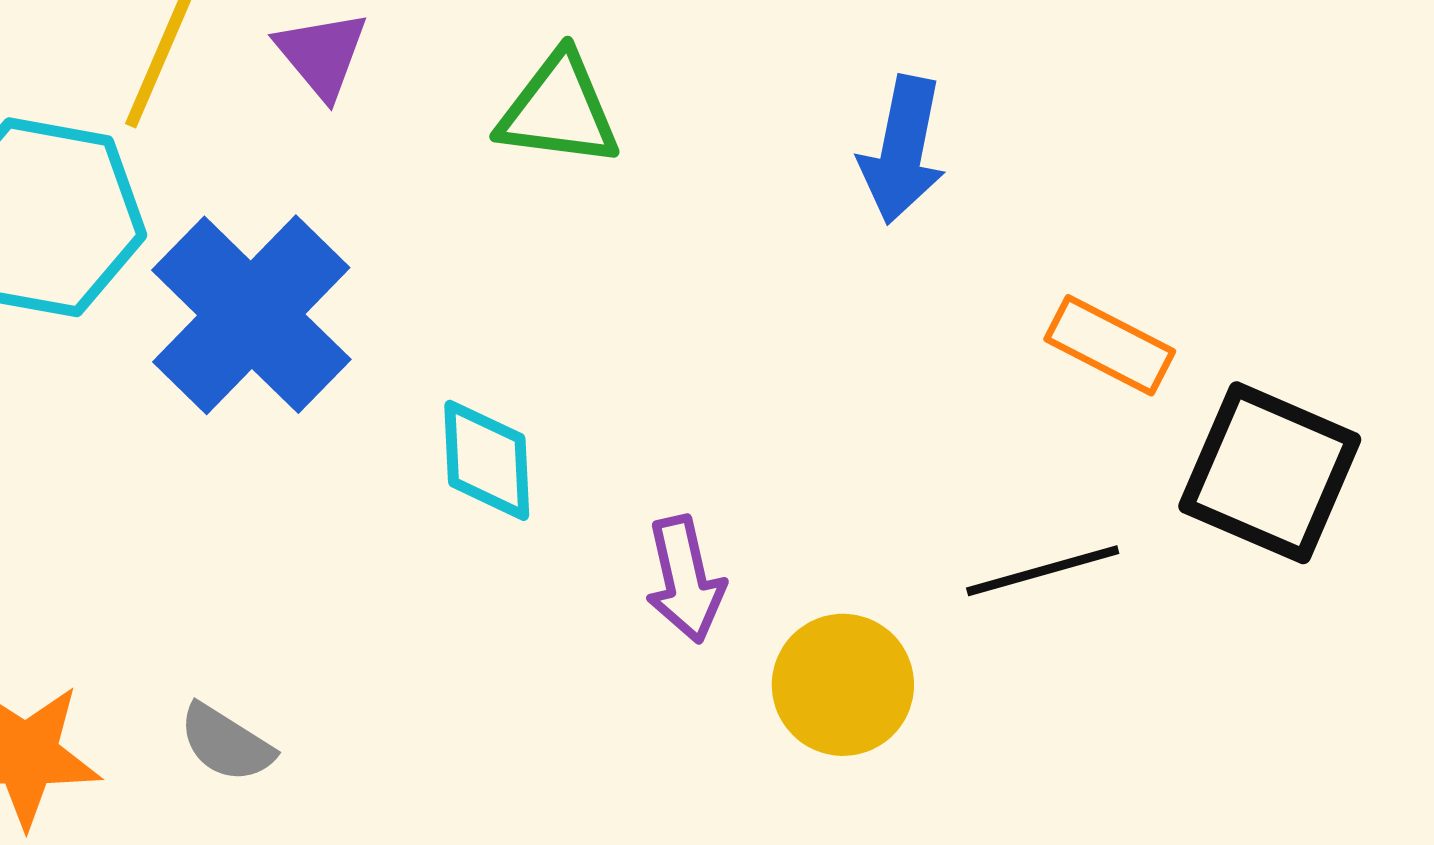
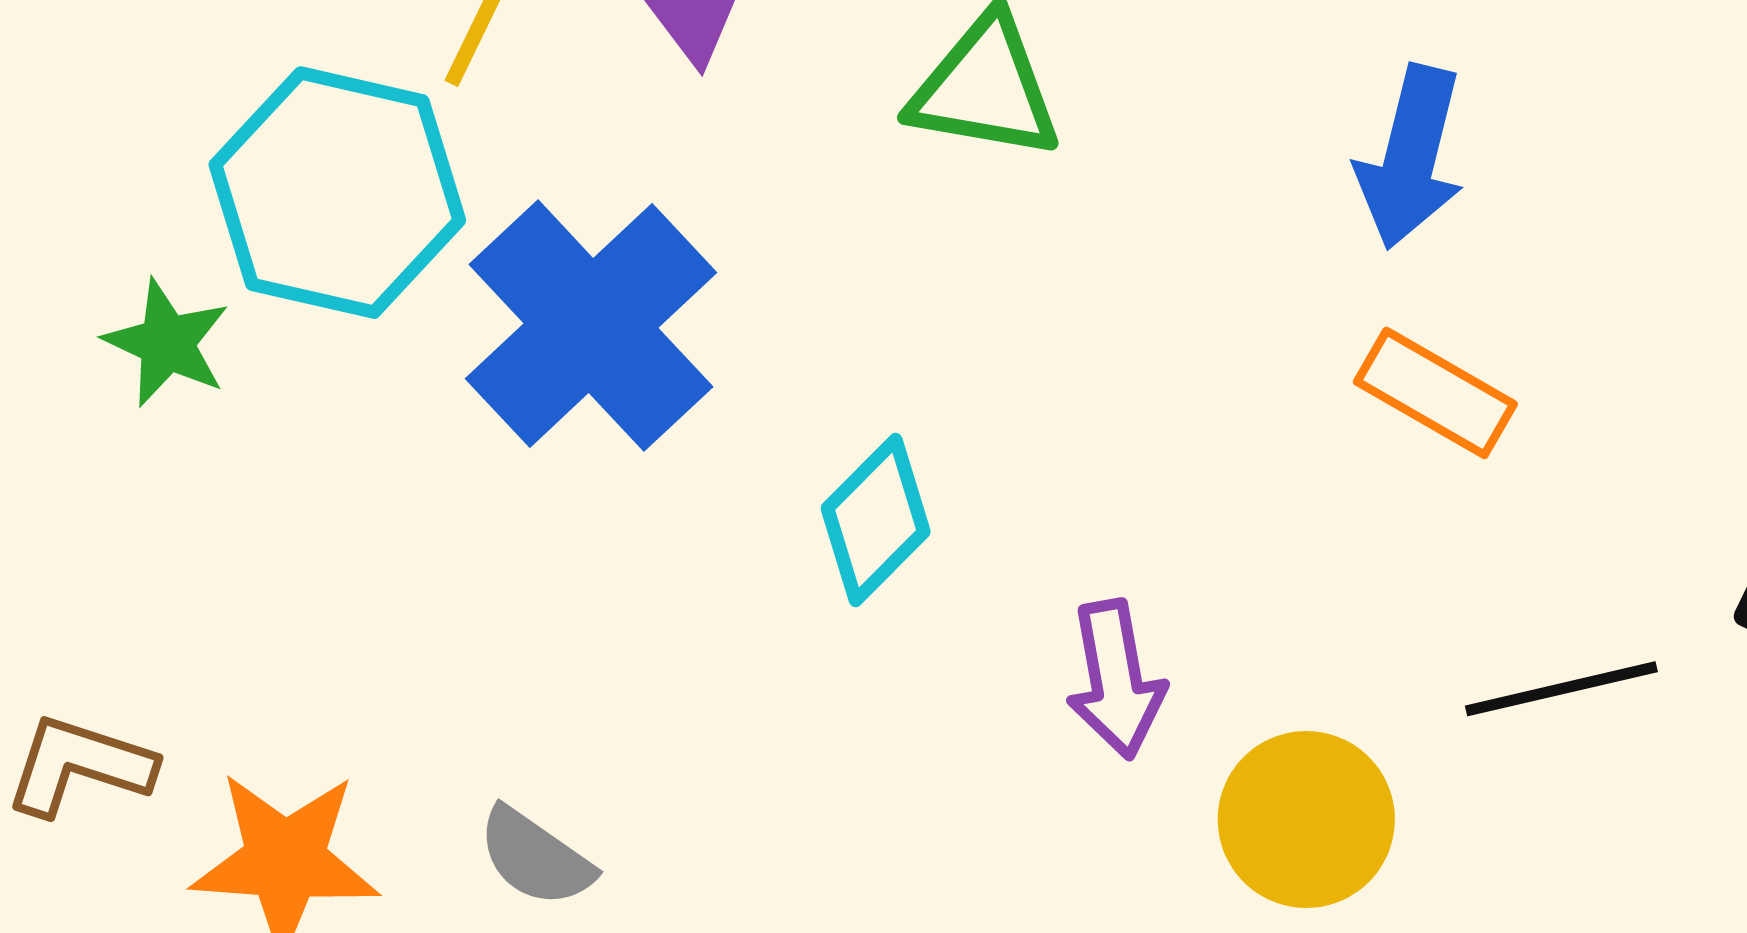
orange rectangle: (1110, 345) -> (1435, 393), moved
cyan diamond: (487, 460) -> (876, 520), turned 45

